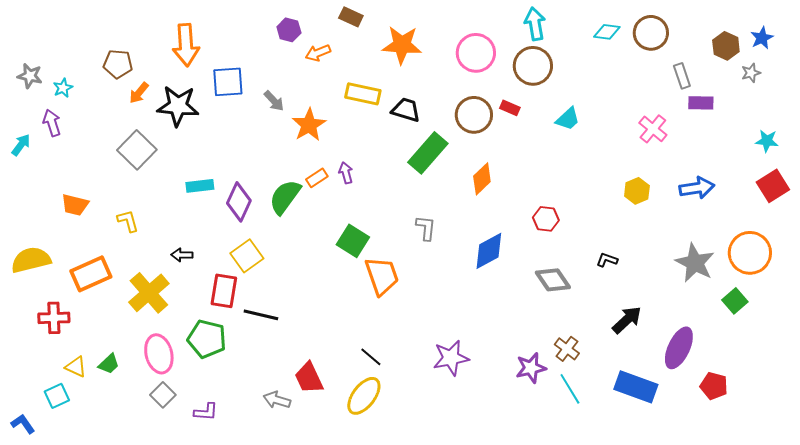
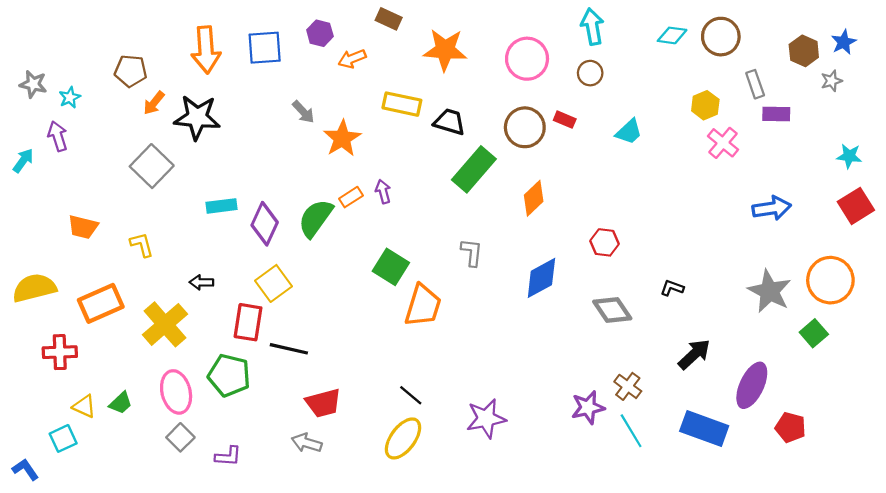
brown circle: (533, 66) -> (590, 73), size x0.6
blue square: (228, 82) -> (265, 48), moved
yellow hexagon: (637, 191) -> (705, 105), moved
orange trapezoid: (382, 276) -> (423, 306), turned 36
purple star: (451, 358) -> (486, 419), moved
red trapezoid: (309, 378) -> (323, 403), moved, turned -80

